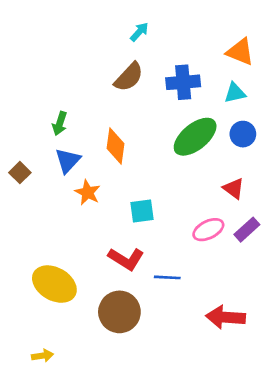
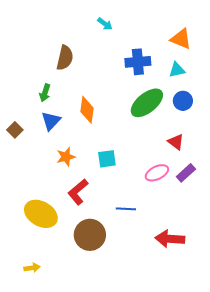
cyan arrow: (139, 32) -> (105, 24), turned 84
brown semicircle: (129, 77) -> (65, 58), moved, turned -30
orange star: (88, 192) -> (66, 157), moved, turned 30
red L-shape: (126, 259) -> (78, 192), moved, turned 108

